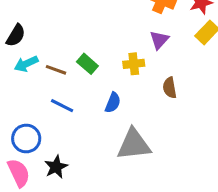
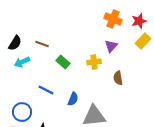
brown line: (56, 70) -> (42, 44), moved
blue semicircle: (113, 103) -> (73, 99), moved

